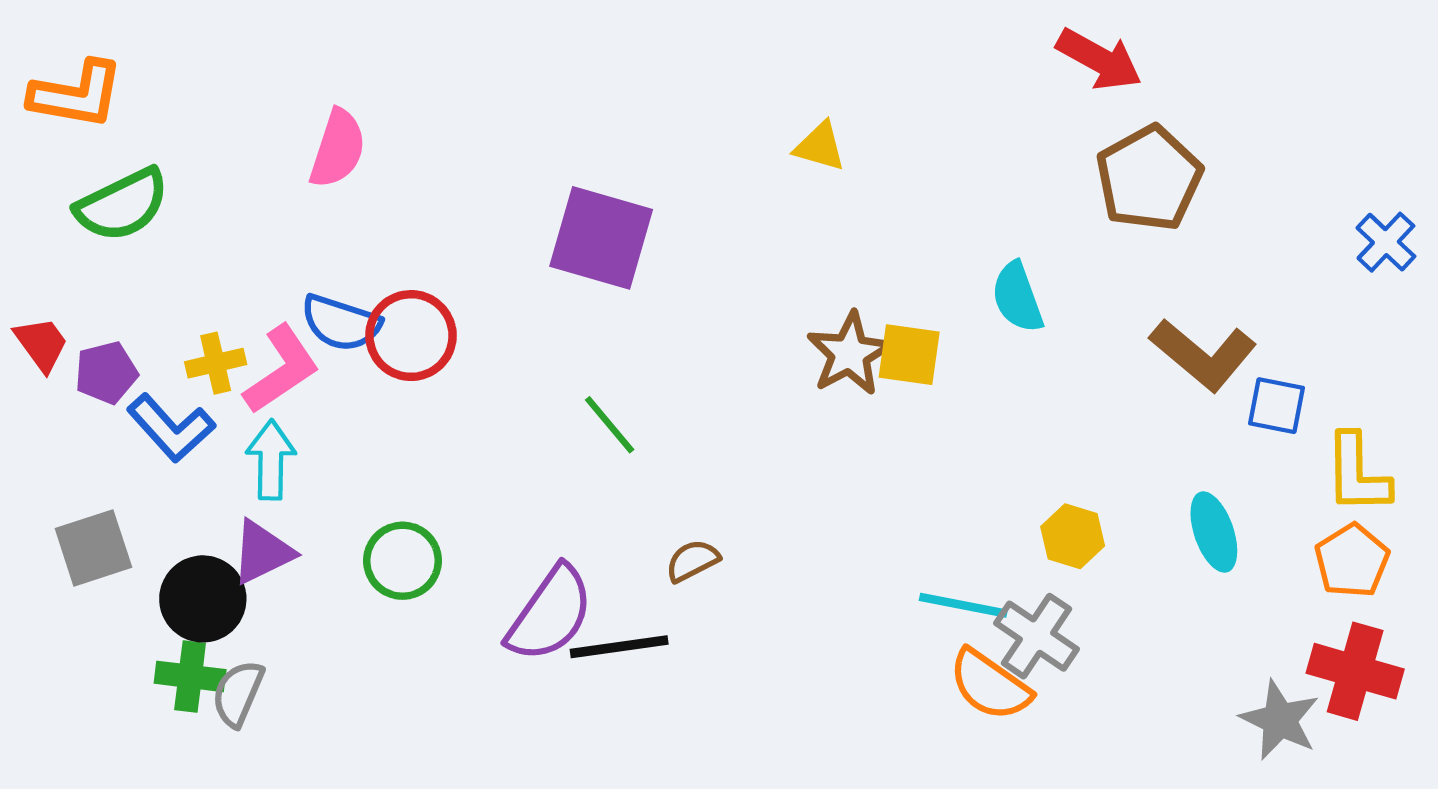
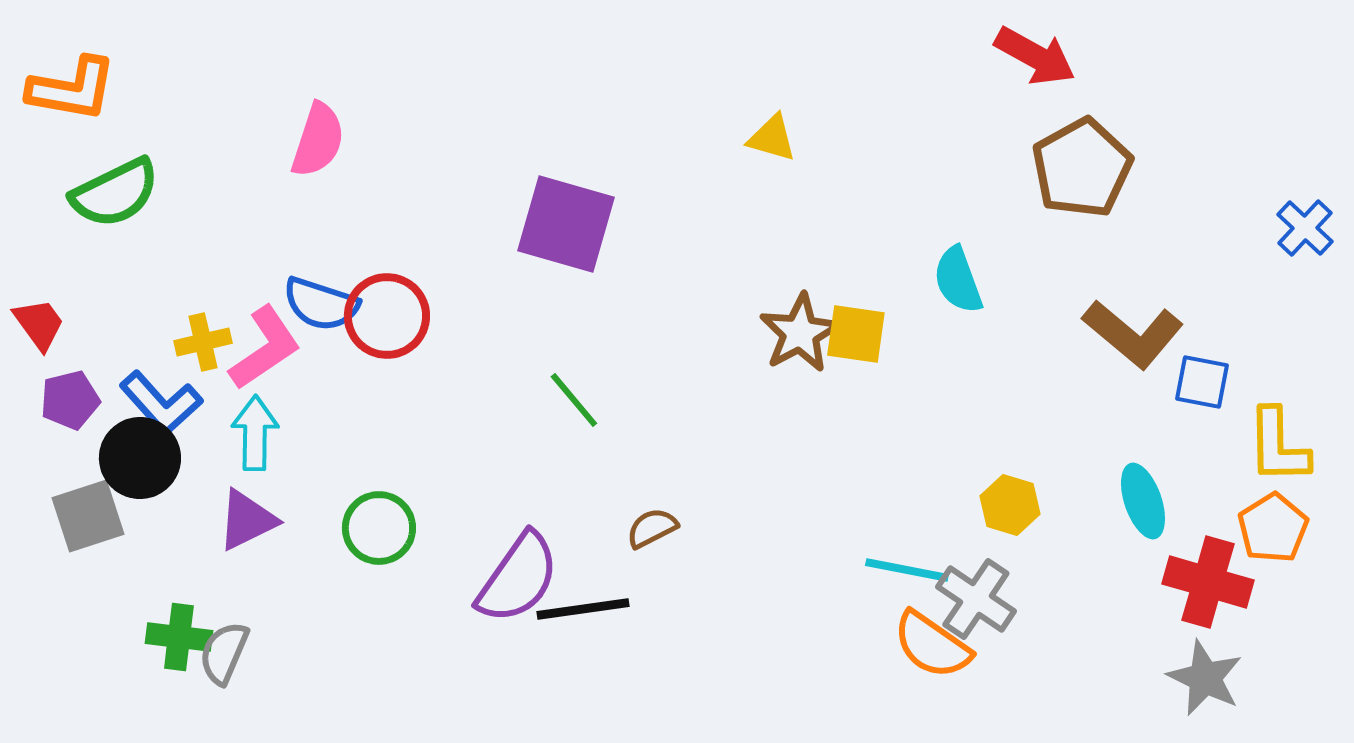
purple pentagon: (106, 373) -> (70, 400), moved
black circle: (203, 599) -> (140, 458), moved
red cross: (1355, 671) -> (1208, 582), moved

